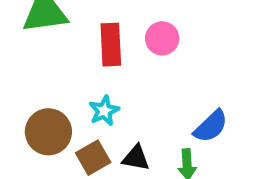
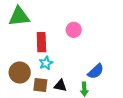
red rectangle: (111, 45) -> (41, 42), moved
brown square: (93, 158) -> (40, 85), turned 35

